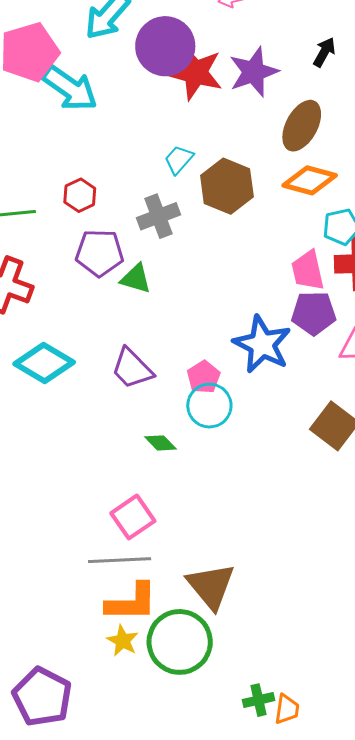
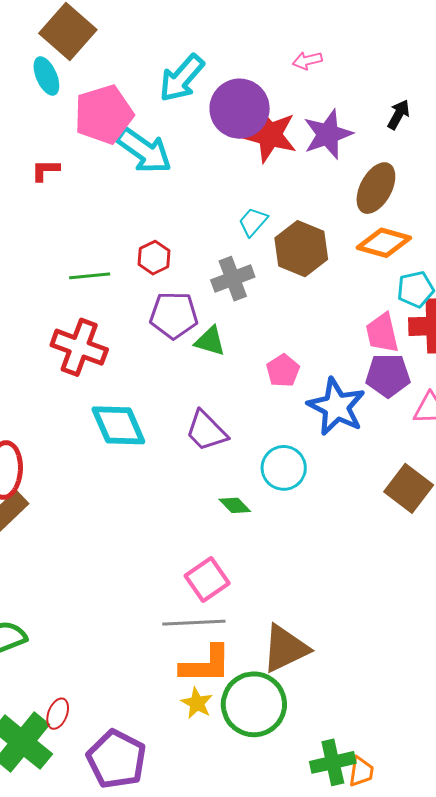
cyan diamond: (44, 363) -> (118, 425), turned 36
pink pentagon: (204, 377) -> (283, 371), moved
brown triangle: (211, 586) -> (285, 649), turned 44
green cross: (259, 700) -> (333, 762), size x1.4

